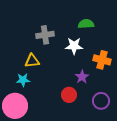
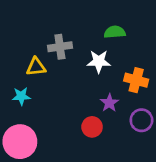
yellow triangle: (32, 61) -> (36, 67), moved
cyan star: (23, 80) -> (21, 96), moved
purple circle: (101, 101) -> (141, 120), moved

